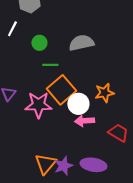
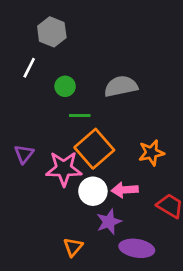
white circle: (78, 104) -> (93, 191), moved
orange triangle: (45, 164) -> (73, 247), size x0.7
purple star: (63, 166) -> (109, 222), moved

